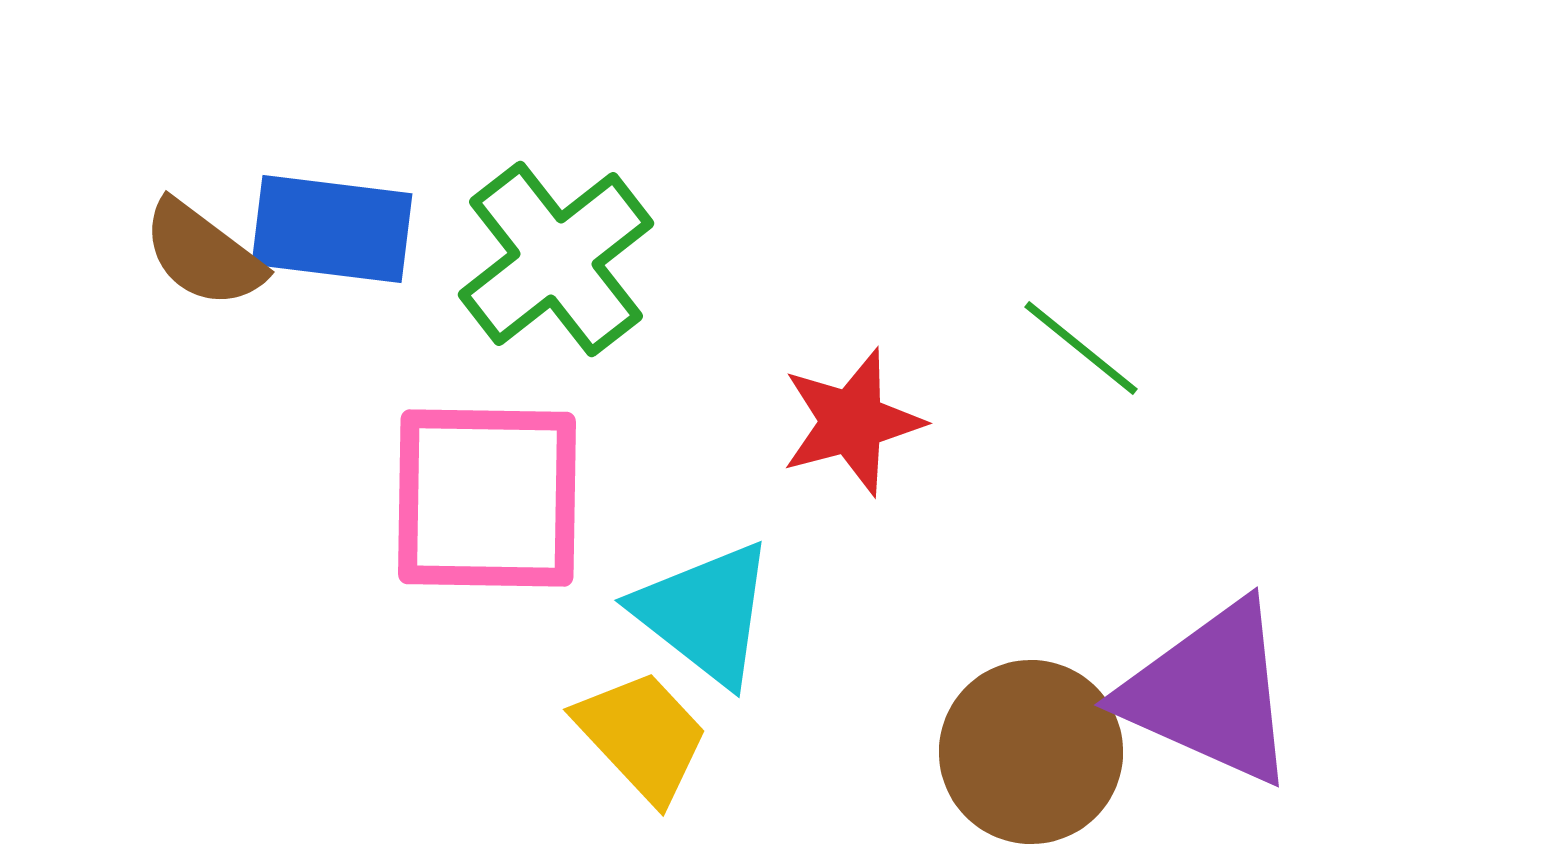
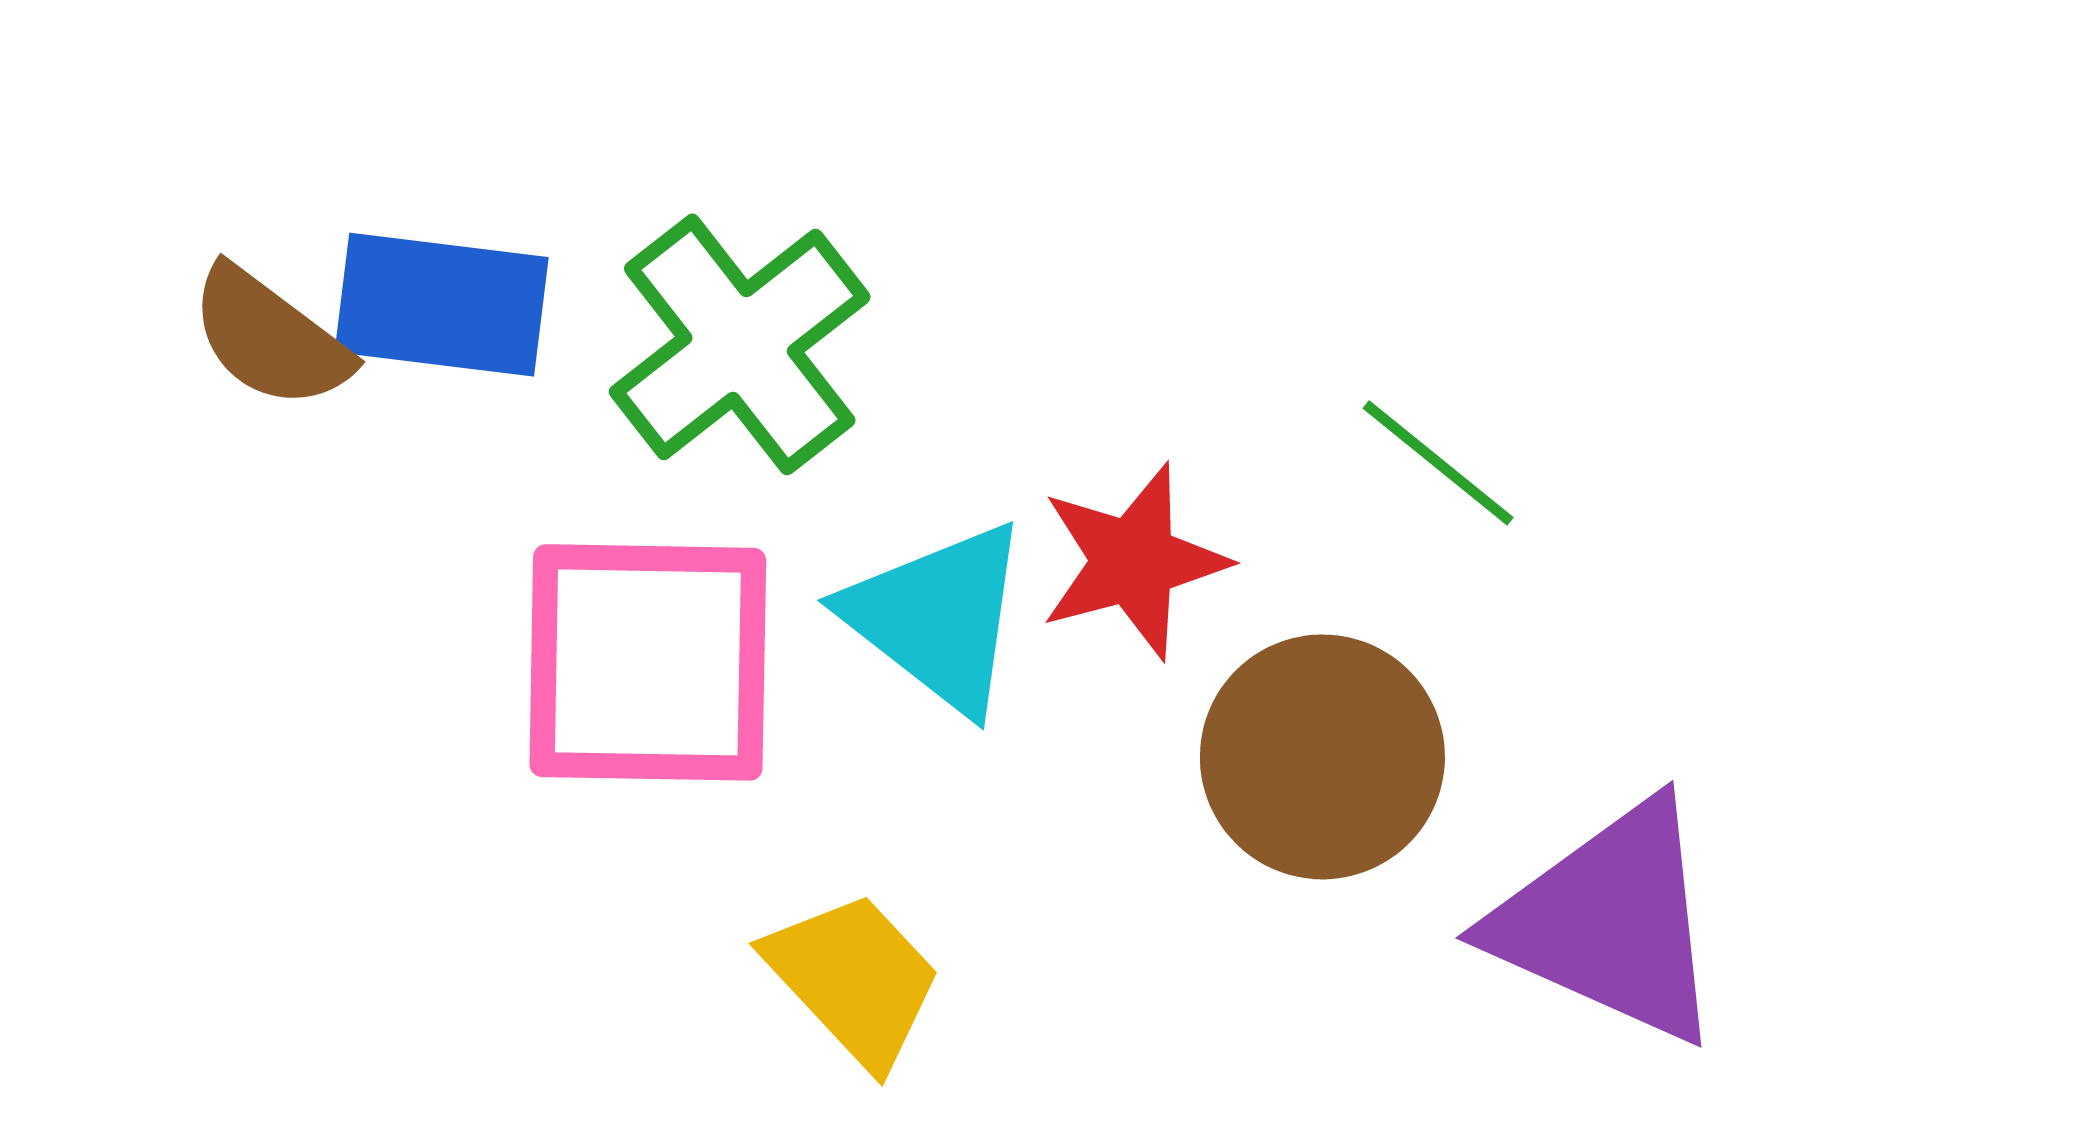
cyan triangle: (705, 613) -> (938, 617), moved
brown circle: (1031, 752) -> (1322, 757), moved

